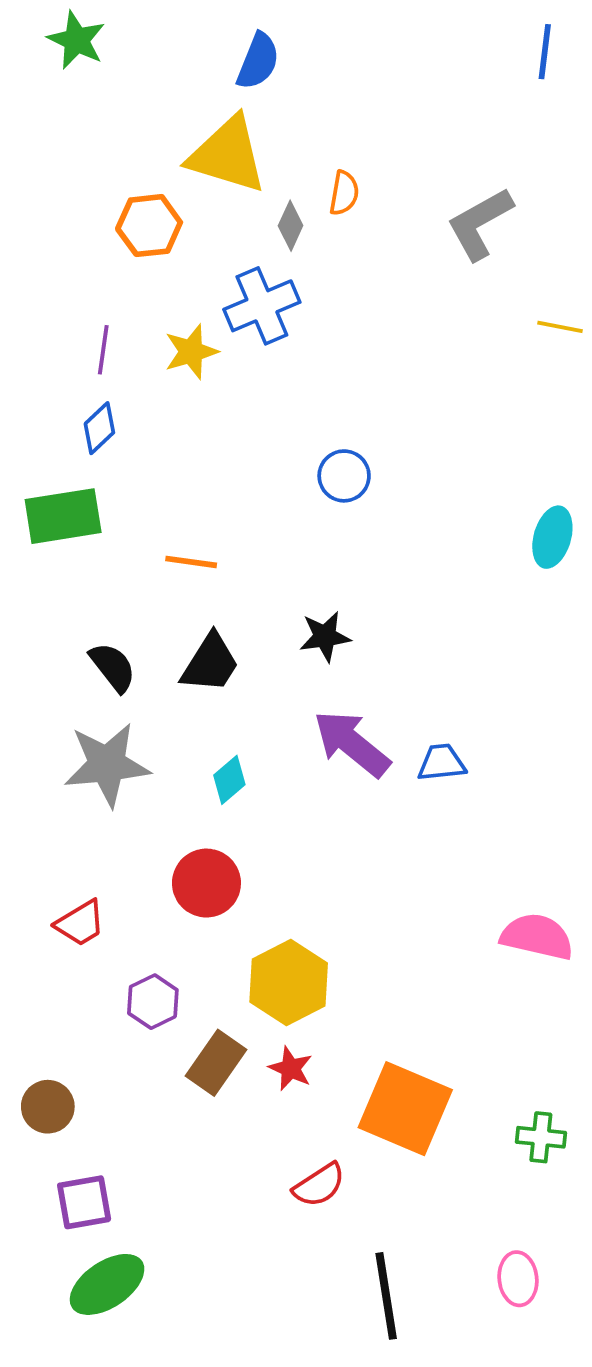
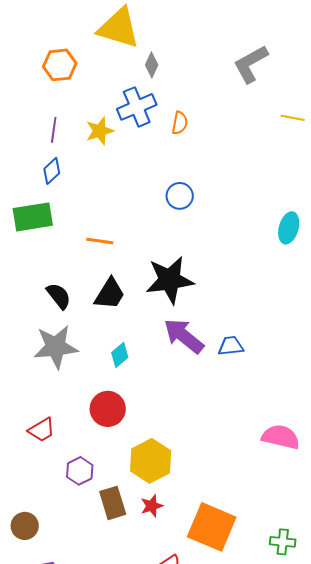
orange semicircle: (344, 193) -> (180, 123), moved
orange hexagon: (149, 226) -> (60, 65), moved
black star: (325, 636) -> (170, 280), size x1.8
brown rectangle: (216, 1063) -> (113, 503), turned -52
red star: (291, 1068) -> (152, 506), turned 30

